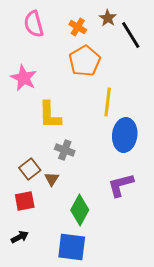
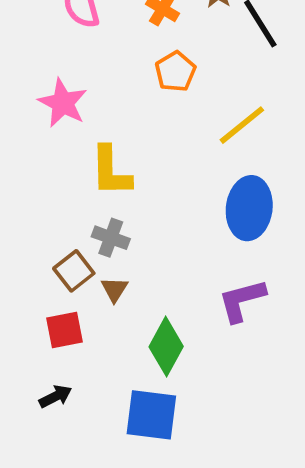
orange pentagon: (85, 61) -> (175, 72), size x0.7
yellow line: (108, 102) -> (242, 125), moved, turned 44
gray cross: (65, 150) -> (111, 238), moved

